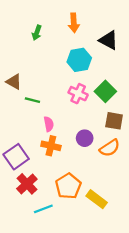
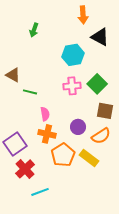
orange arrow: (74, 23) -> (83, 15), moved
pink cross: (78, 94) -> (72, 86), turned -30
orange pentagon: (68, 186) -> (63, 155), moved
yellow rectangle: (97, 199) -> (89, 158), moved

